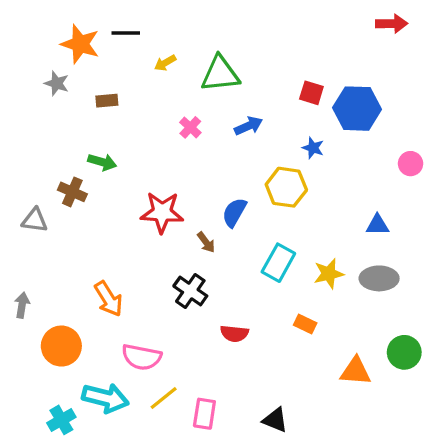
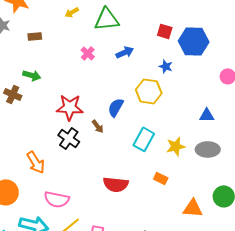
black cross: (190, 291) -> (69, 138), moved
red semicircle: (234, 333) -> (116, 184), size x1.4

